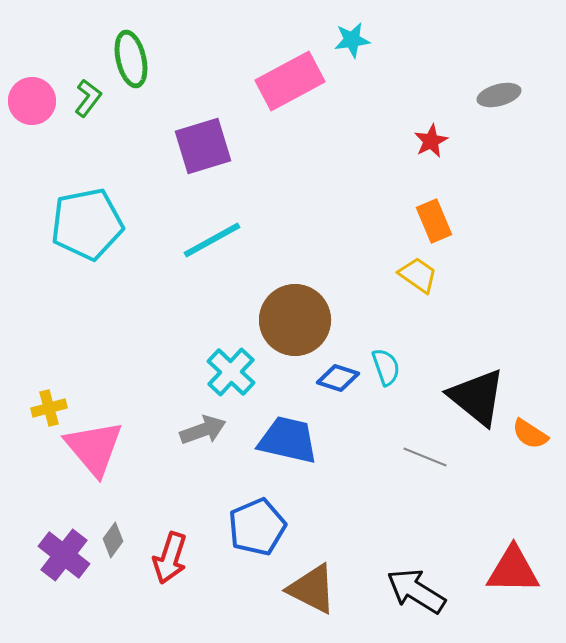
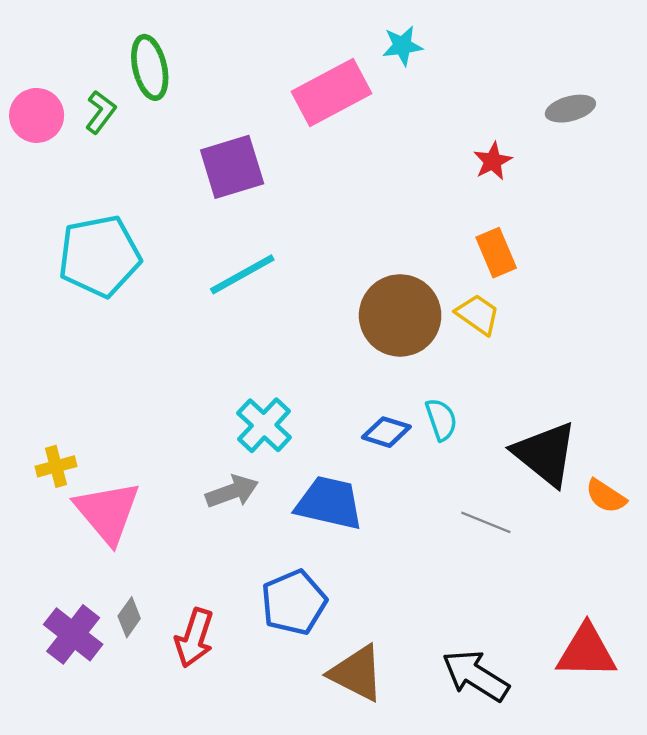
brown circle: (295, 320) -> (400, 315), moved

